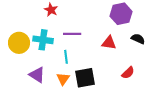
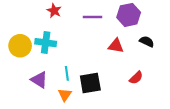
purple line: (72, 34) -> (92, 17), moved
cyan line: (66, 57) -> (67, 73), moved
orange triangle: (63, 79) -> (65, 95), moved

